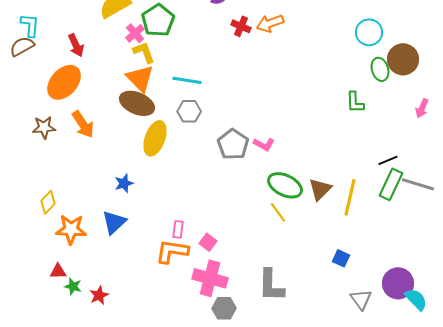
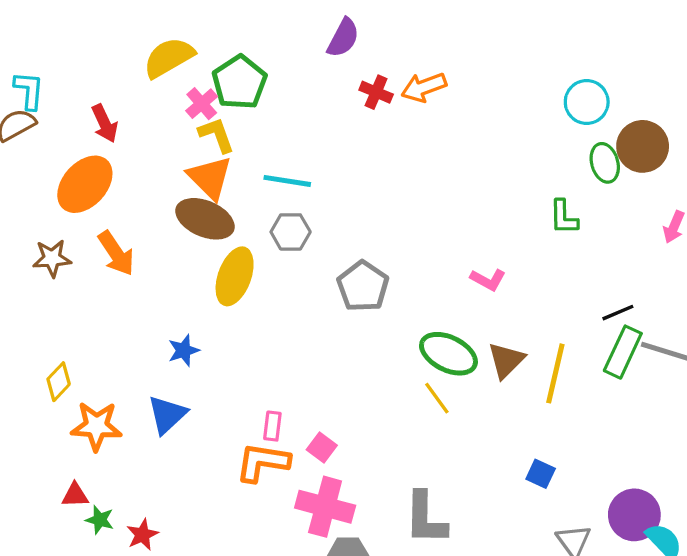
pink L-shape: (264, 144) -> (488, 280), moved

